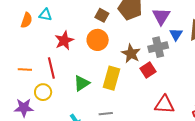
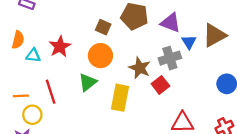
cyan triangle: (45, 15) -> (33, 55), moved
purple triangle: (161, 16) -> (171, 23), turned -36
red star: (64, 40) -> (60, 47), moved
green triangle: (82, 83) -> (88, 82), moved
yellow circle: (43, 92) -> (32, 115), moved

